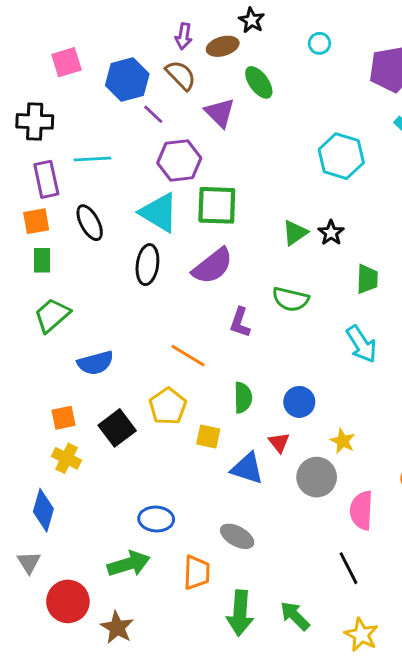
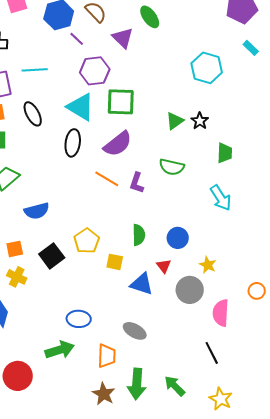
orange line: (188, 356) -> (107, 179), moved
brown star: (117, 627) -> (104, 394), moved

